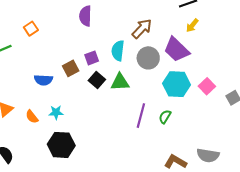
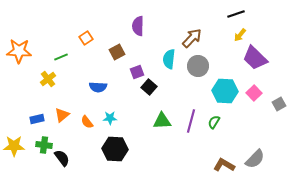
purple trapezoid: (177, 50) -> (255, 58), moved
purple square: (92, 58) -> (137, 72), moved
brown square: (71, 68) -> (117, 52), moved
green triangle: (120, 82) -> (162, 121), moved
gray semicircle: (208, 155) -> (255, 159), turned -55

